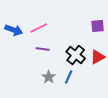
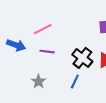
blue arrow: (14, 30) -> (16, 45), moved
gray star: (49, 77) -> (38, 81), moved

